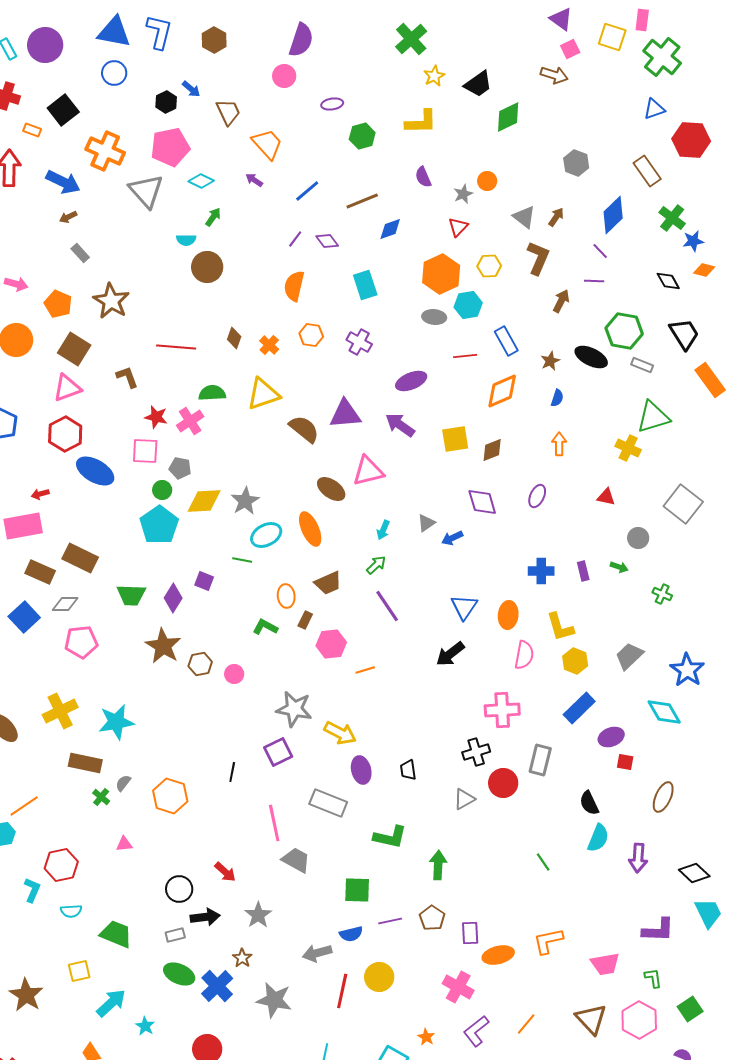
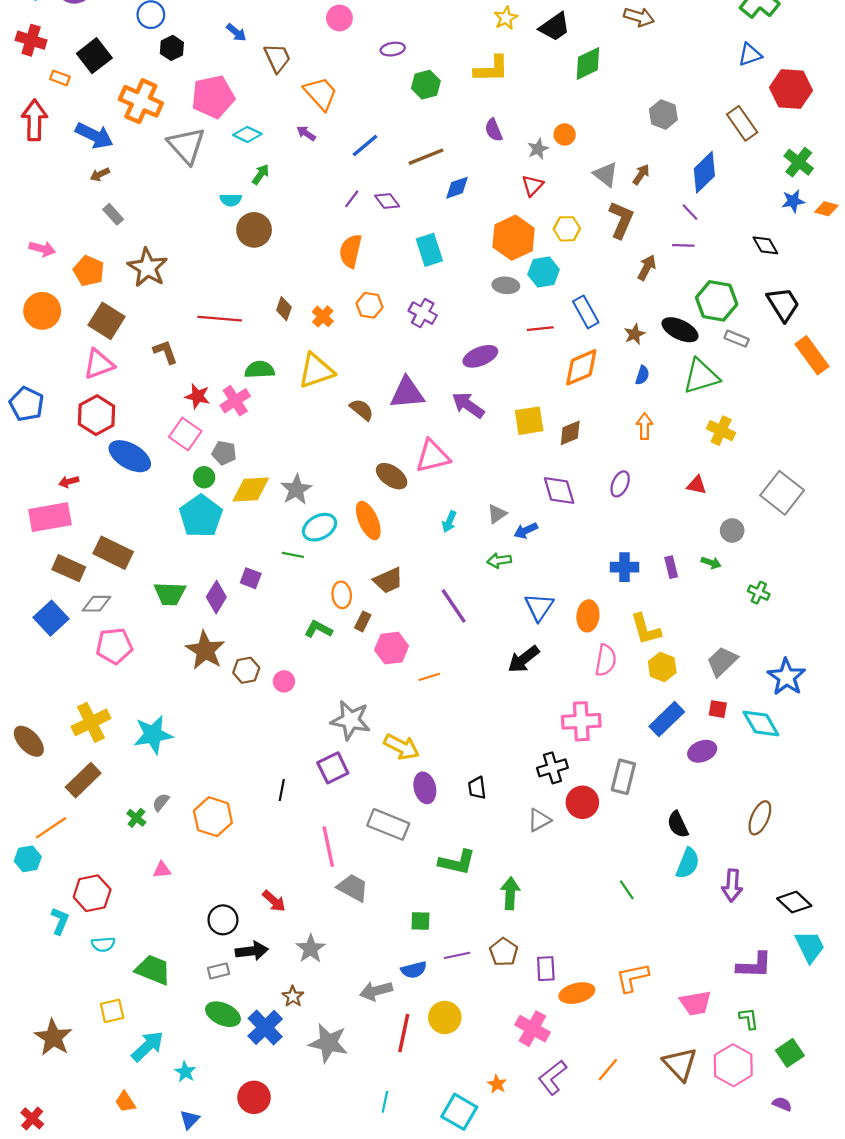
black hexagon: (166, 102) -> (172, 48), moved
green cross: (672, 218) -> (799, 162), moved
orange diamond: (704, 270) -> (826, 209), moved
green triangle: (653, 417) -> (701, 376), moved
brown semicircle: (304, 429) -> (362, 410), size x0.7
pink square: (145, 451) -> (185, 434), turned 32
green arrow: (376, 565) -> (499, 560), moved, turned -145
red square: (625, 762) -> (718, 709), moved
brown rectangle: (85, 763) -> (83, 780), moved, turned -56
green square: (357, 890) -> (420, 921), size x0.7

